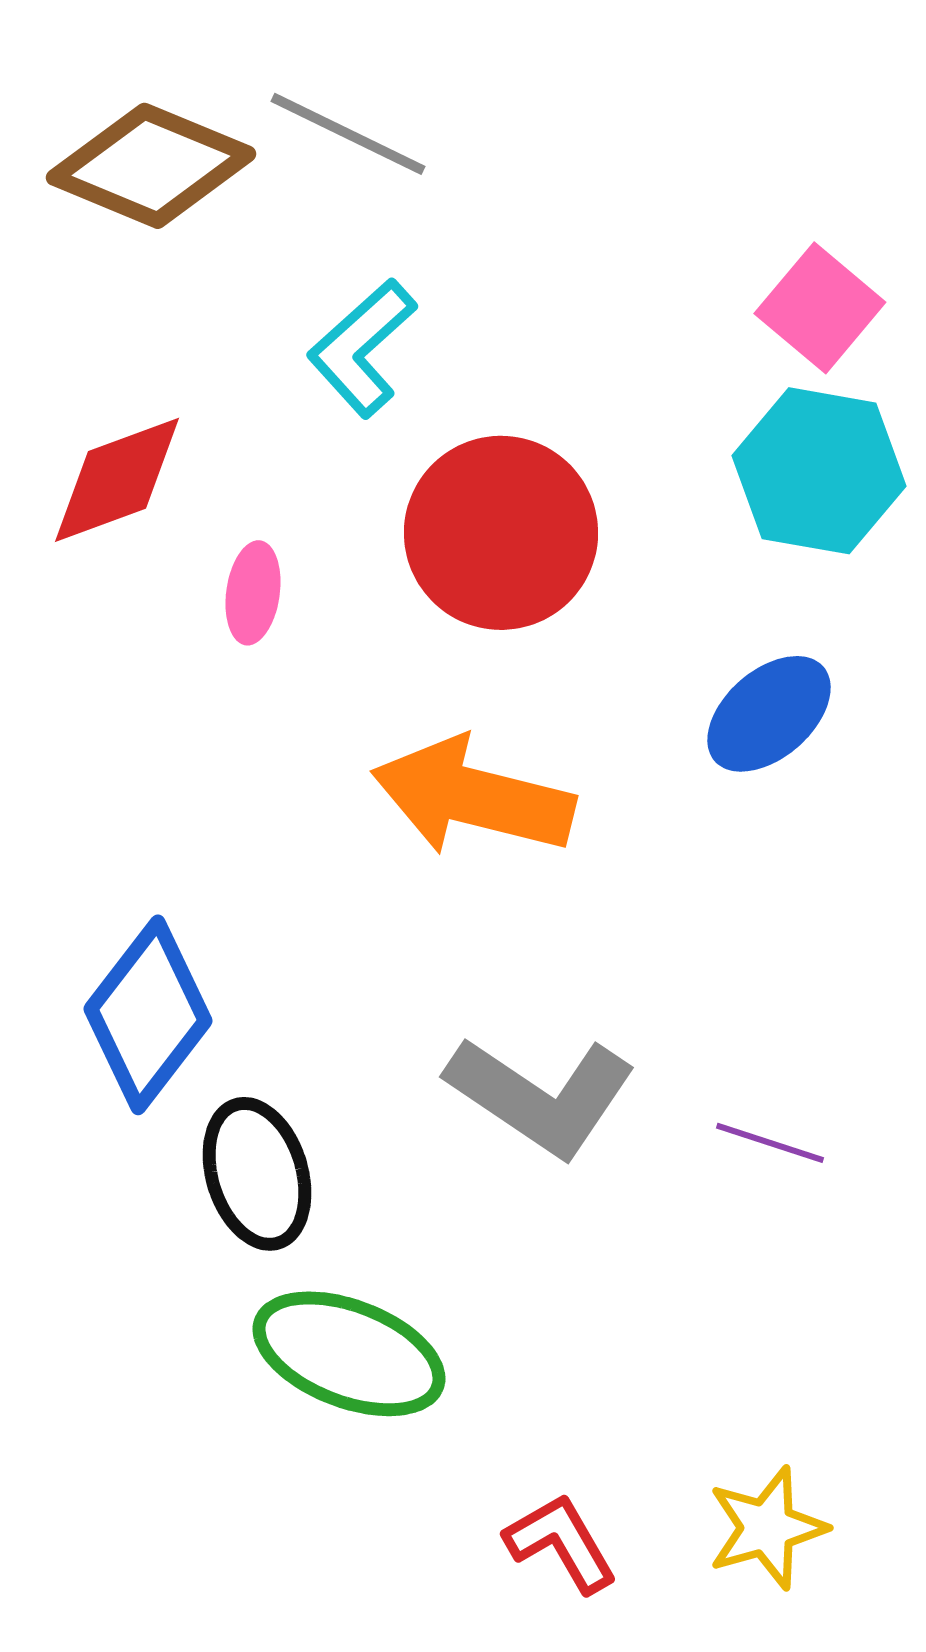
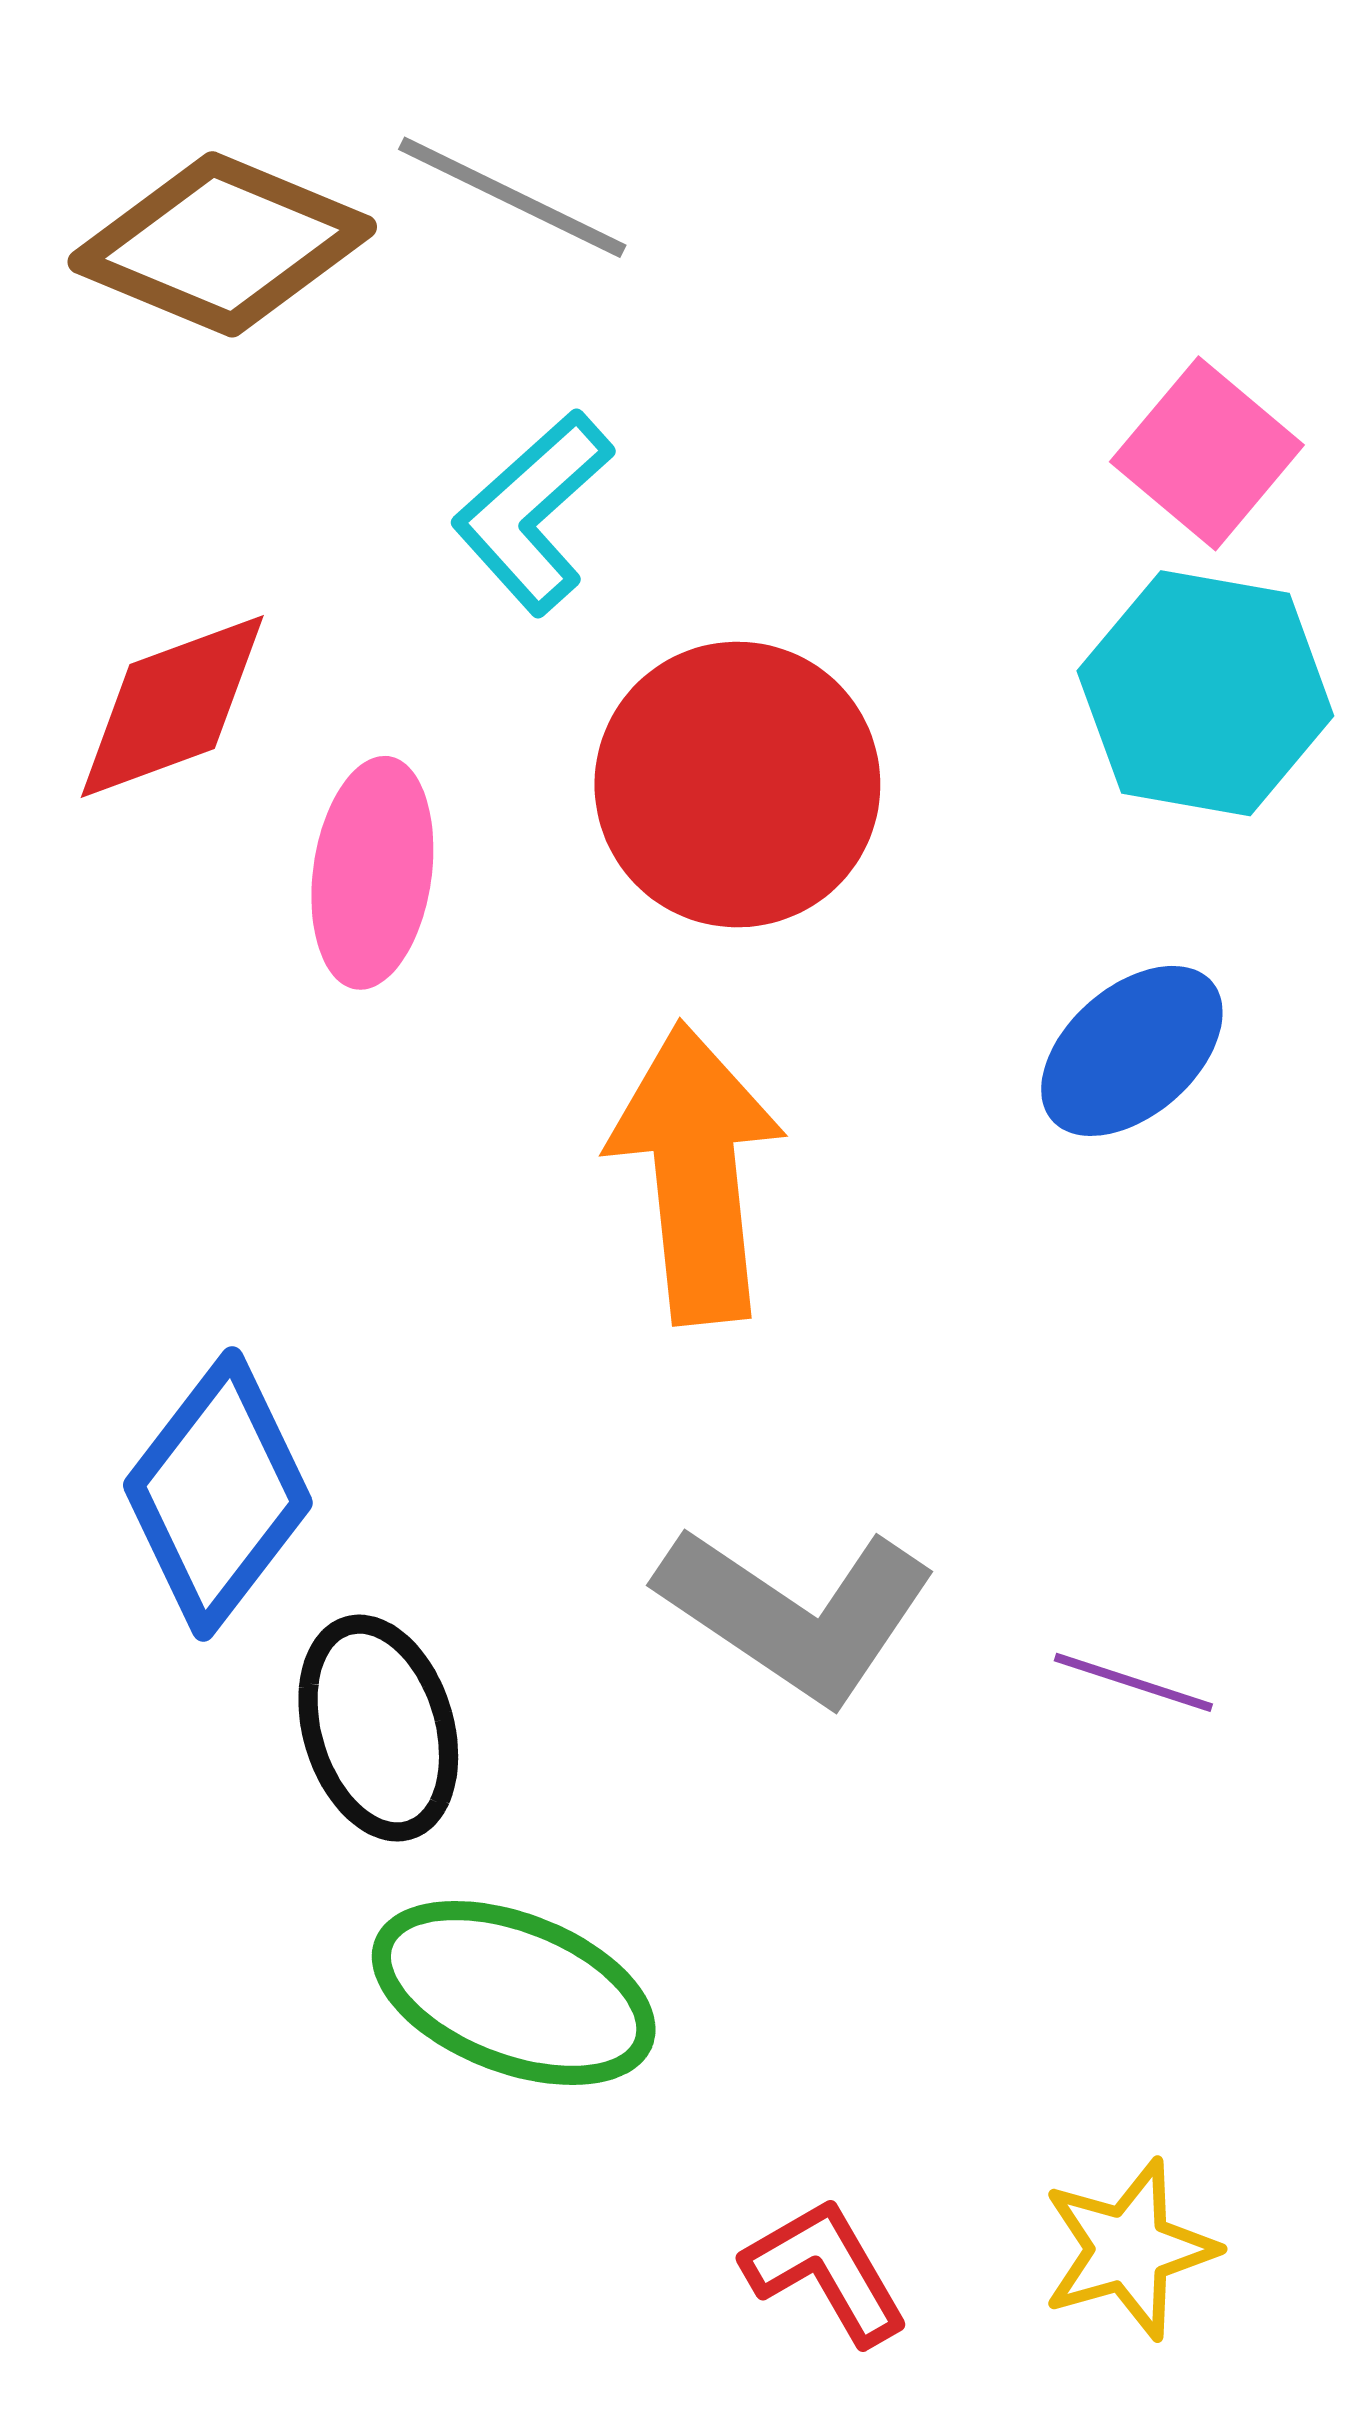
pink ellipse: (253, 593) -> (372, 873), size x1.5
orange arrow: (473, 797) -> (696, 1173), turned 70

